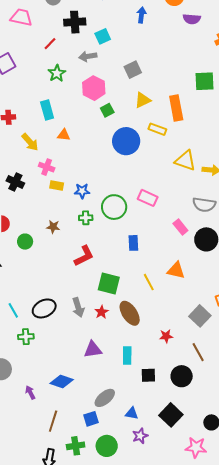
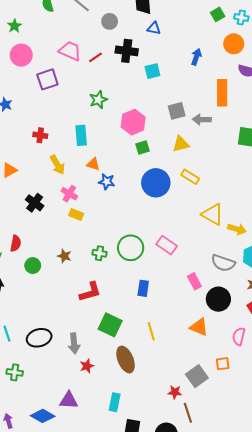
pink trapezoid: (21, 17) -> (70, 51), moved
red line: (50, 44) -> (95, 57), moved
gray arrow: (88, 56) -> (202, 119), moved
orange rectangle: (176, 108) -> (222, 93), moved
blue star: (82, 191) -> (107, 182), moved
orange triangle: (176, 270) -> (199, 327), moved
red star: (101, 312) -> (87, 366), moved
red star: (166, 336) -> (175, 392), moved
green cross: (26, 337) -> (15, 372), moved
purple triangle: (93, 350) -> (69, 400), moved

